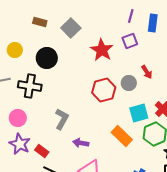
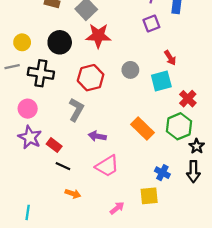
yellow circle: (15, 50) -> (22, 42), moved
red star: (102, 50) -> (98, 36), moved, turned -30
gray circle: (129, 83) -> (130, 70), moved
red hexagon: (104, 90) -> (91, 78), moved
cyan square: (139, 113) -> (161, 81), moved

